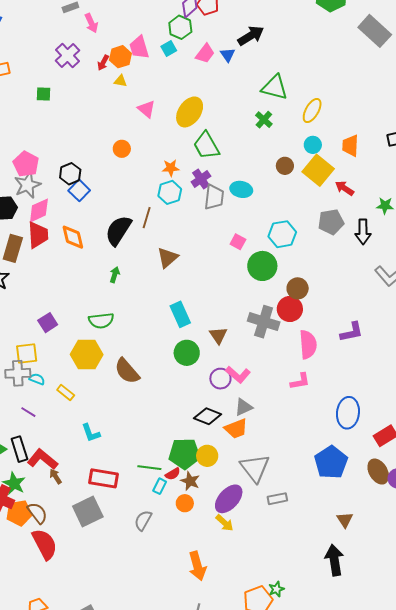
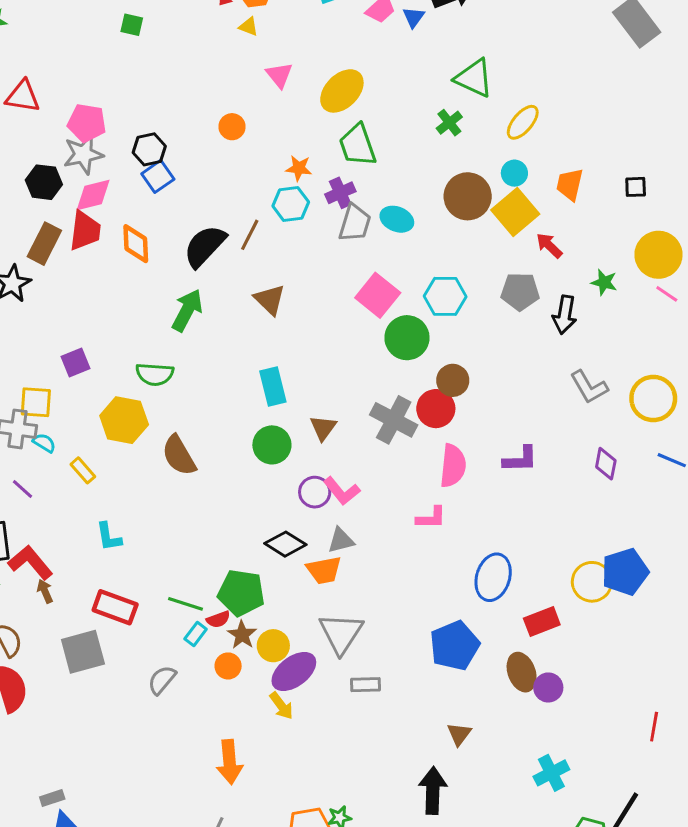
pink pentagon: (26, 164) -> (87, 123), turned -30
brown circle: (285, 166) -> (468, 196), size x1.8
pink square: (238, 242) -> (378, 295), size x1.8
brown triangle: (168, 258) -> (270, 300), turned -45
green arrow: (115, 275) -> (187, 310), size x1.8
yellow circle: (207, 456) -> (273, 646), moved

